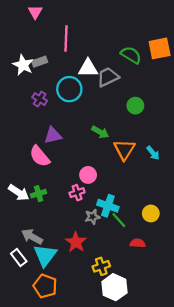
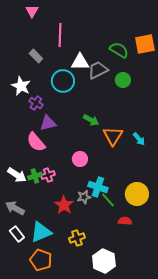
gray rectangle: (40, 62) -> (36, 56), turned 64
white star: (23, 65) -> (21, 86), moved
purple cross: (40, 99) -> (36, 103), moved
green circle: (135, 106) -> (123, 80), moved
pink cross: (77, 193) -> (48, 175), moved
yellow circle: (151, 213) -> (137, 194), size x1.5
gray arrow: (32, 237) -> (15, 208), moved
red star: (76, 242) -> (64, 205), moved
cyan triangle: (45, 255) -> (41, 232), turned 30
yellow cross: (101, 266) -> (77, 238), moved

